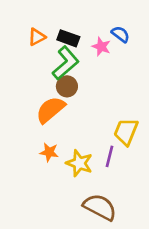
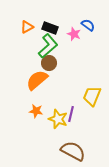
purple line: (109, 156) -> (71, 114), moved

